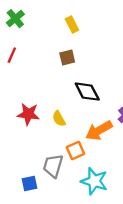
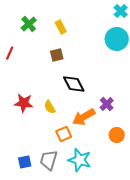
green cross: (15, 19) -> (29, 24), moved
gray trapezoid: (53, 166) -> (49, 160), moved

